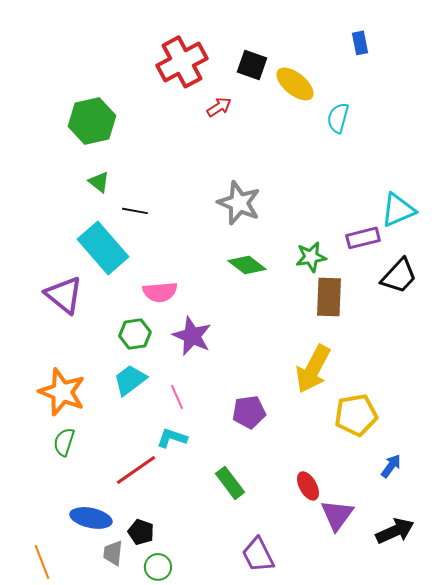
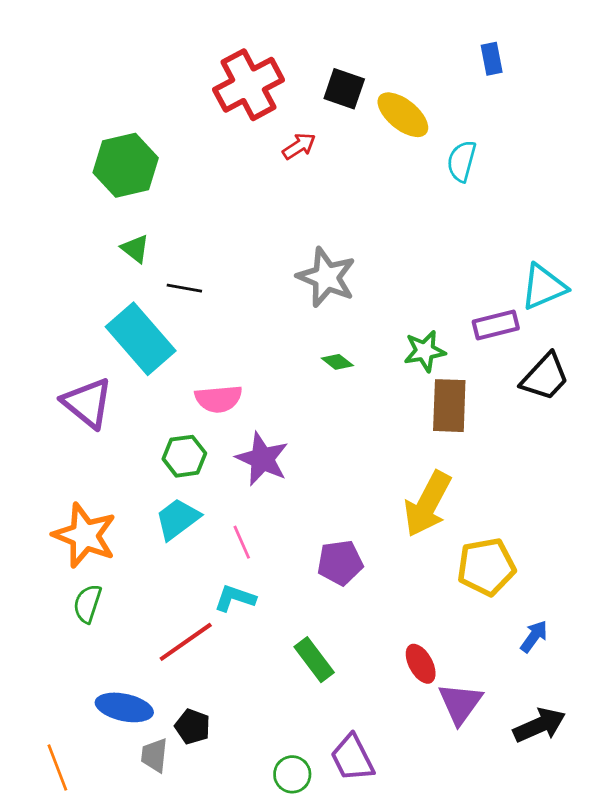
green diamond: (247, 265) -> (337, 362), size x0.6
green circle: (158, 567) -> (292, 774), moved

